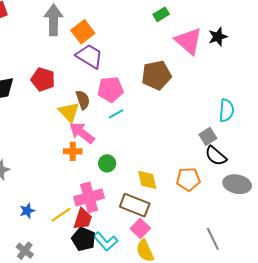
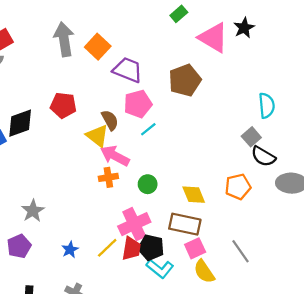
purple trapezoid: (89, 56) -> (128, 70), moved
pink square: (140, 228) -> (195, 248), turned 30
black pentagon: (84, 239) -> (151, 248), moved
gray line: (213, 239) -> (240, 251), moved

